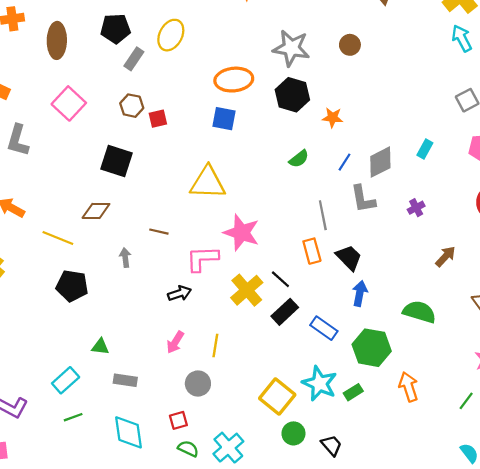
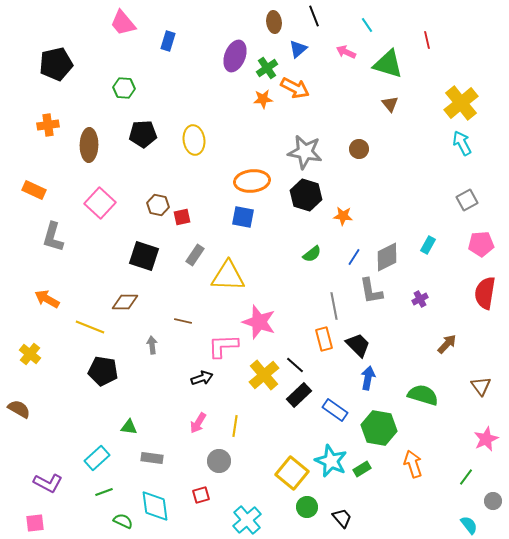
yellow ellipse: (171, 35) -> (194, 140), turned -36
gray rectangle: (134, 59) -> (195, 255), moved
green semicircle: (188, 449) -> (123, 521), moved

